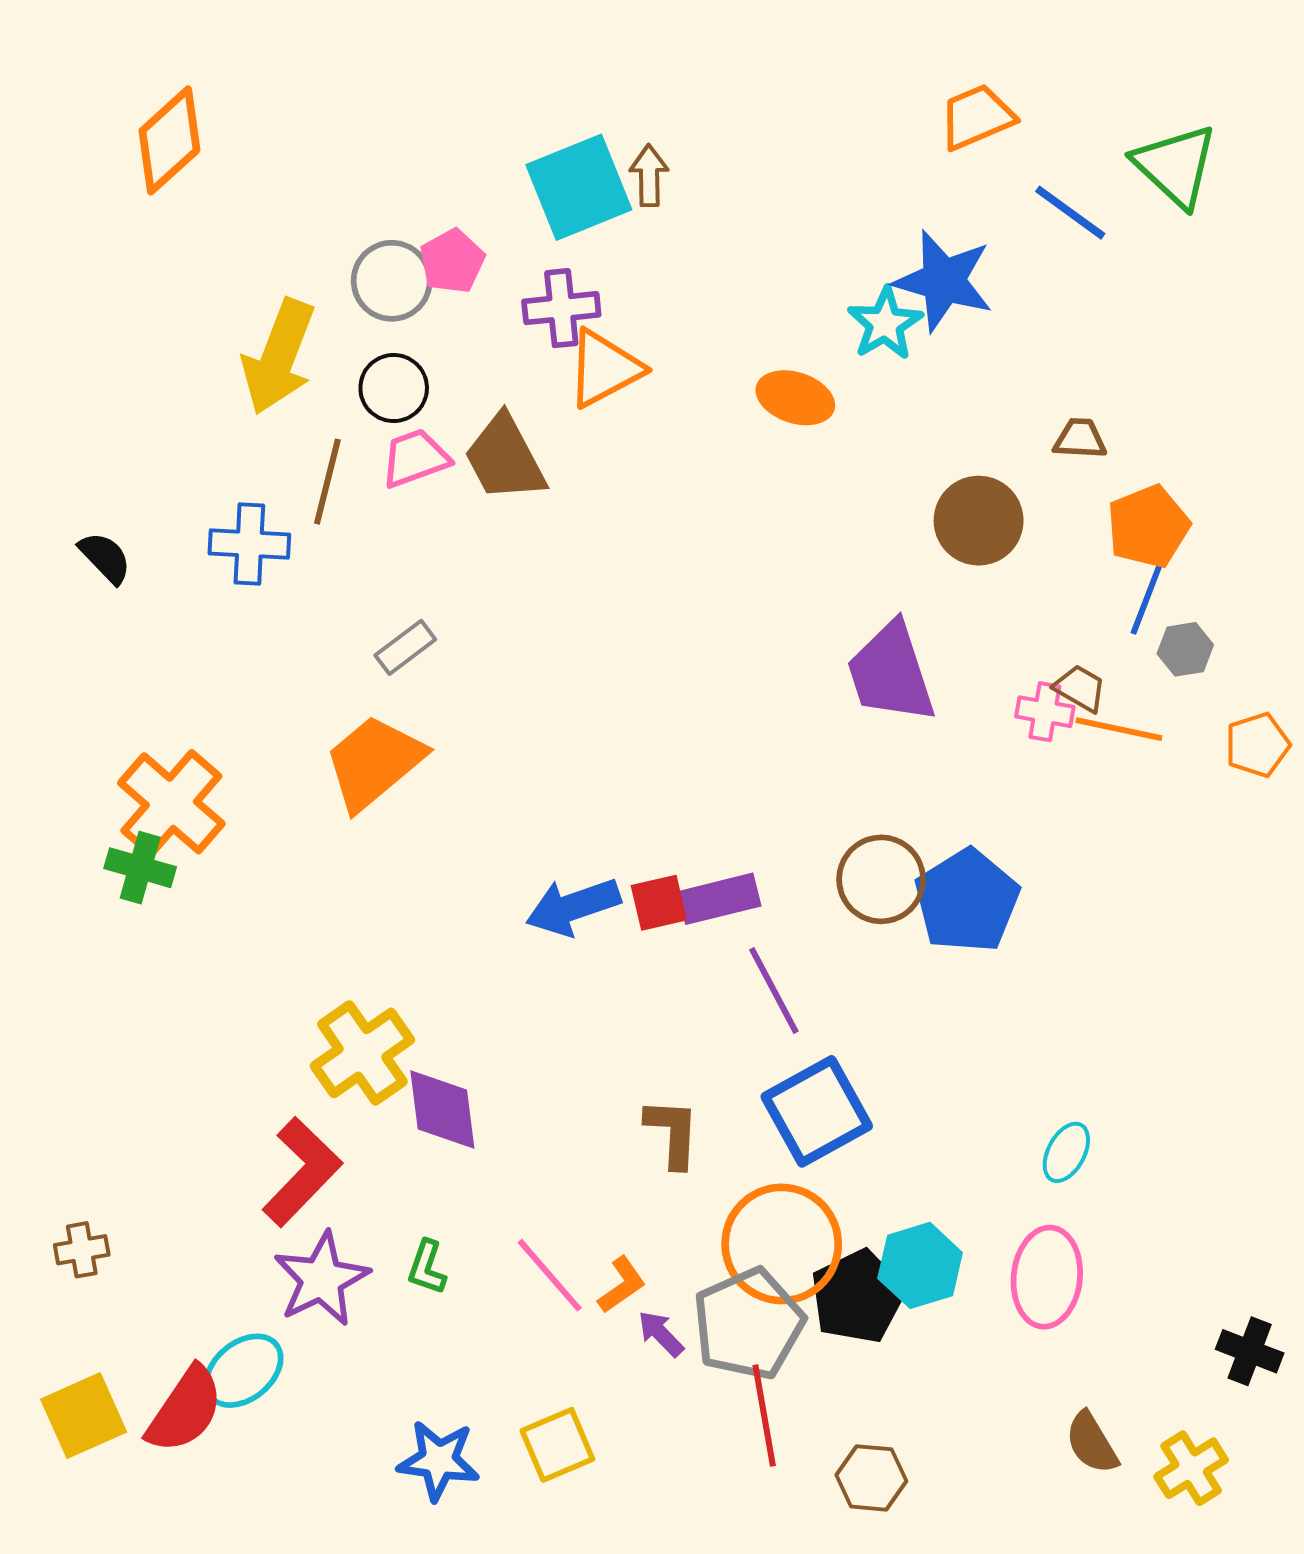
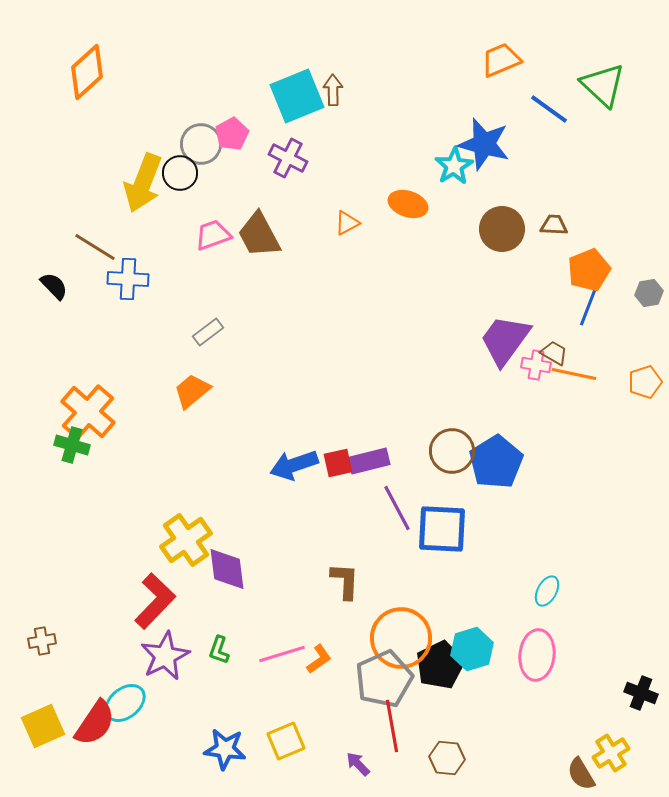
purple cross: (561, 308) -> (288, 158), turned 33
orange triangle: (604, 369) -> (347, 223), moved, size x0.6
black circle: (394, 388) -> (180, 173), moved
brown line: (327, 482) -> (95, 247), moved, turned -72
brown circle: (979, 521) -> (502, 229), moved
gray hexagon: (1185, 649) -> (649, 293), moved
purple trapezoid: (891, 673) -> (505, 340), moved, turned 54
orange trapezoid: (374, 762) -> (192, 391), size x0.7
blue square: (817, 1111) -> (442, 529), moved, turned 32
pink line: (550, 1275) -> (282, 654), turned -66
purple arrow: (661, 1334) -> (358, 764), moved
brown semicircle: (1092, 1443) -> (581, 774), moved

